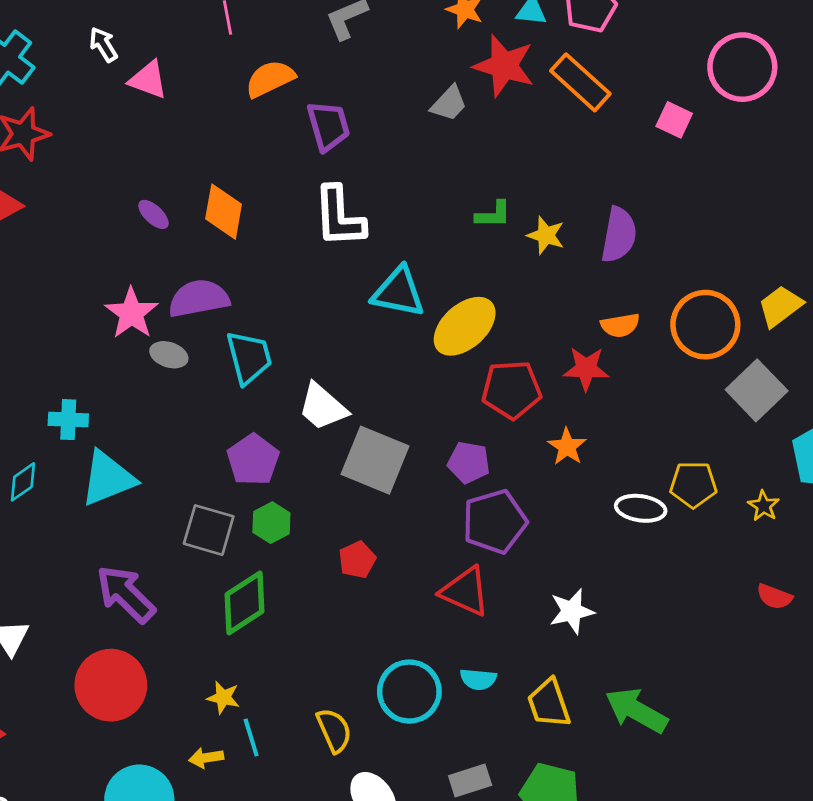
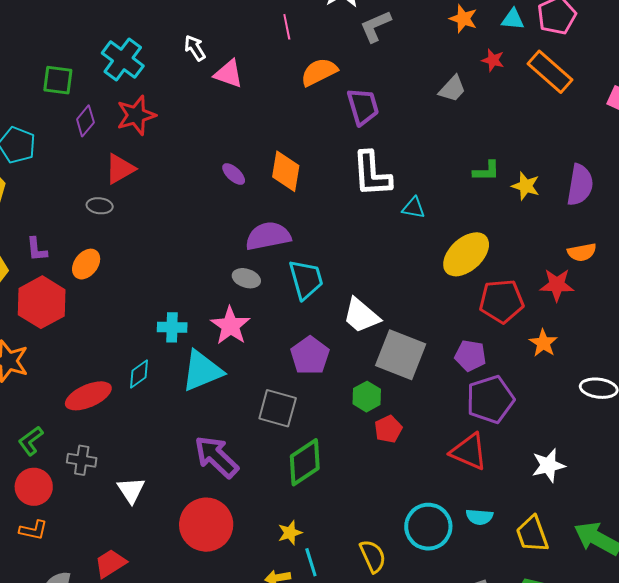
red star: (504, 66) -> (493, 60), size x0.5
cyan triangle: (398, 292) -> (414, 208), moved, size x0.6
pink star: (131, 313) -> (230, 326), moved
green hexagon: (271, 523) -> (367, 397), moved
yellow star: (223, 697) -> (290, 533), turned -30

